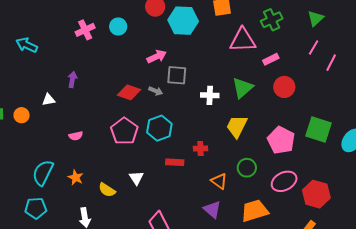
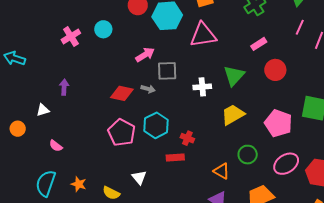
pink triangle: (243, 40) -> (203, 35), moved
yellow trapezoid: (237, 126) -> (233, 115), turned 40
pink semicircle: (76, 136) -> (56, 146), moved, turned 56
red cross: (200, 148) -> (187, 138), moved, turned 32

